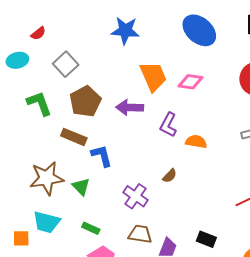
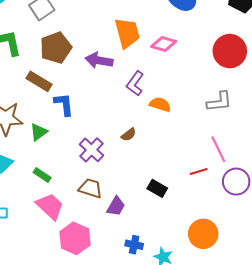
green triangle: (81, 187) -> (39, 132), turned 30
black rectangle: (206, 239) -> (157, 188), moved

